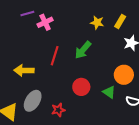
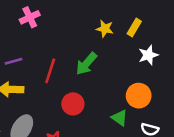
purple line: (27, 13) -> (14, 61), moved
pink cross: (45, 22) -> (30, 17), moved
red circle: (81, 87) -> (73, 104), moved

